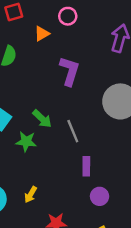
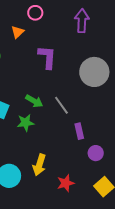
yellow arrow: (31, 195) -> (39, 165), size x1.5

